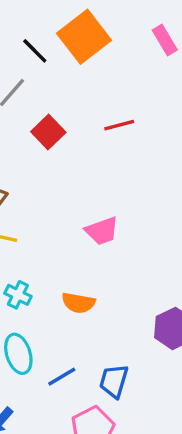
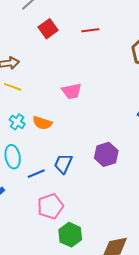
orange semicircle: (78, 303) -> (42, 123), moved
blue trapezoid: (114, 381) -> (63, 164), moved

